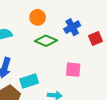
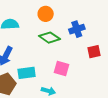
red square: (96, 38) -> (94, 52), moved
pink square: (73, 70) -> (61, 68), moved

